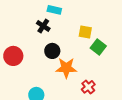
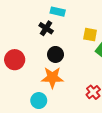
orange star: (66, 68) -> (52, 77), moved

